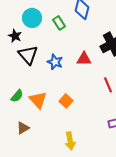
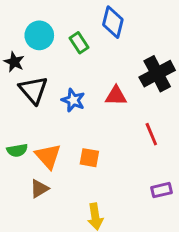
green semicircle: (17, 96) -> (17, 150), turned 40
orange square: (66, 101) -> (89, 158), turned -32
brown triangle: (23, 128) -> (39, 189), moved

